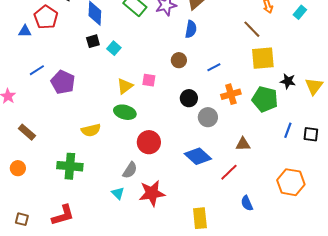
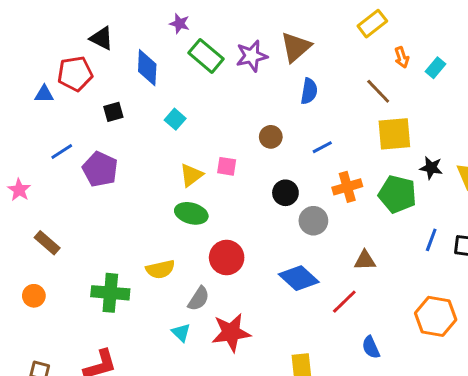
cyan rectangle: (300, 12) -> (436, 68), moved
red pentagon: (46, 17) -> (75, 74), turned 30
blue semicircle: (191, 29) -> (309, 91), moved
black square: (93, 41) -> (113, 112), moved
yellow semicircle: (91, 130) -> (160, 269), moved

